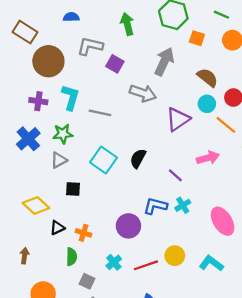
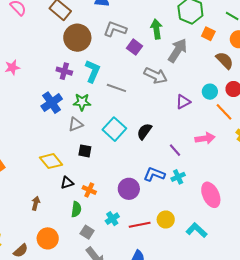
green arrow: (127, 24) -> (156, 29), moved
brown semicircle: (207, 77) -> (225, 60), moved
purple triangle: (178, 119) -> (183, 102), size x0.7

